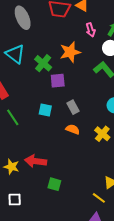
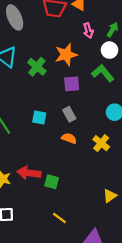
purple square: (58, 81) -> (72, 84), moved
green square: (54, 184) -> (52, 182), moved
yellow line: (99, 198) -> (59, 218), moved

